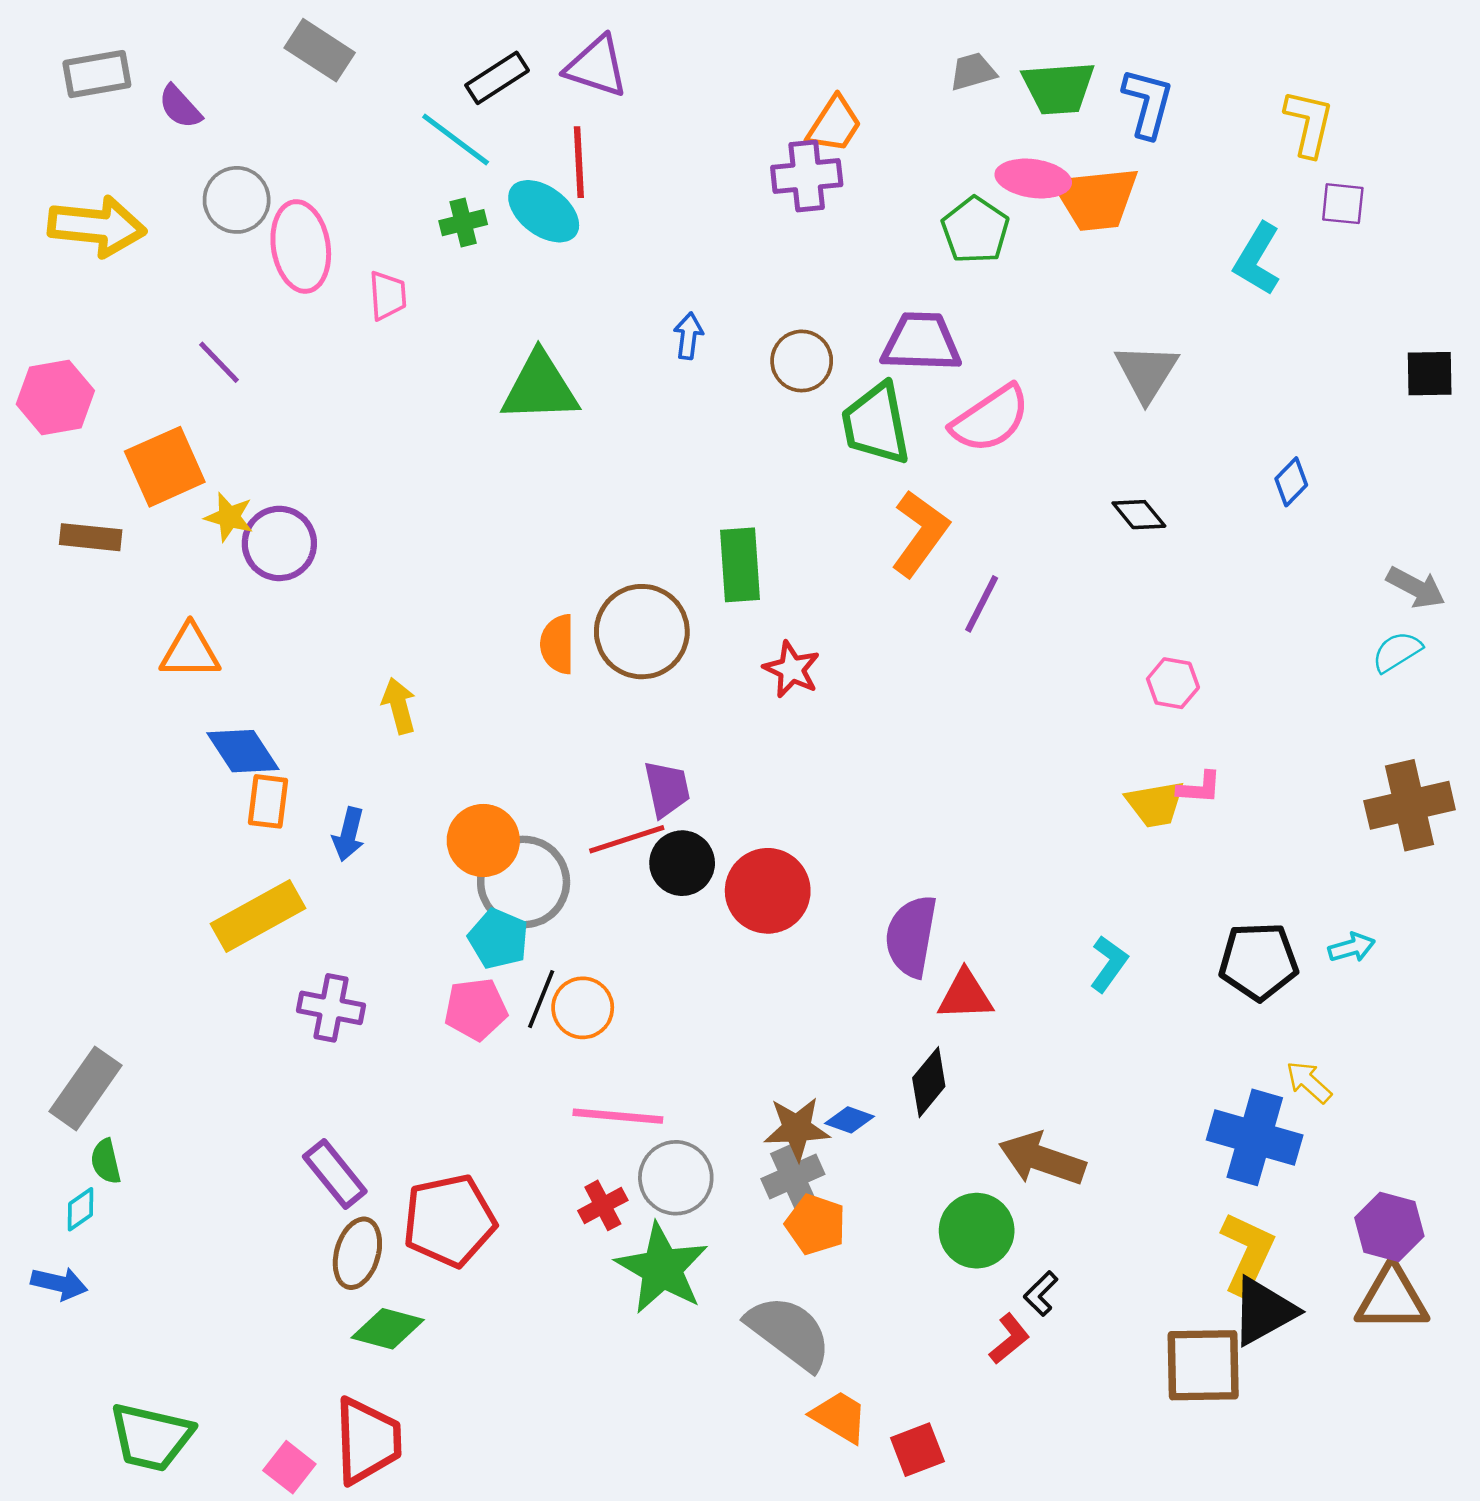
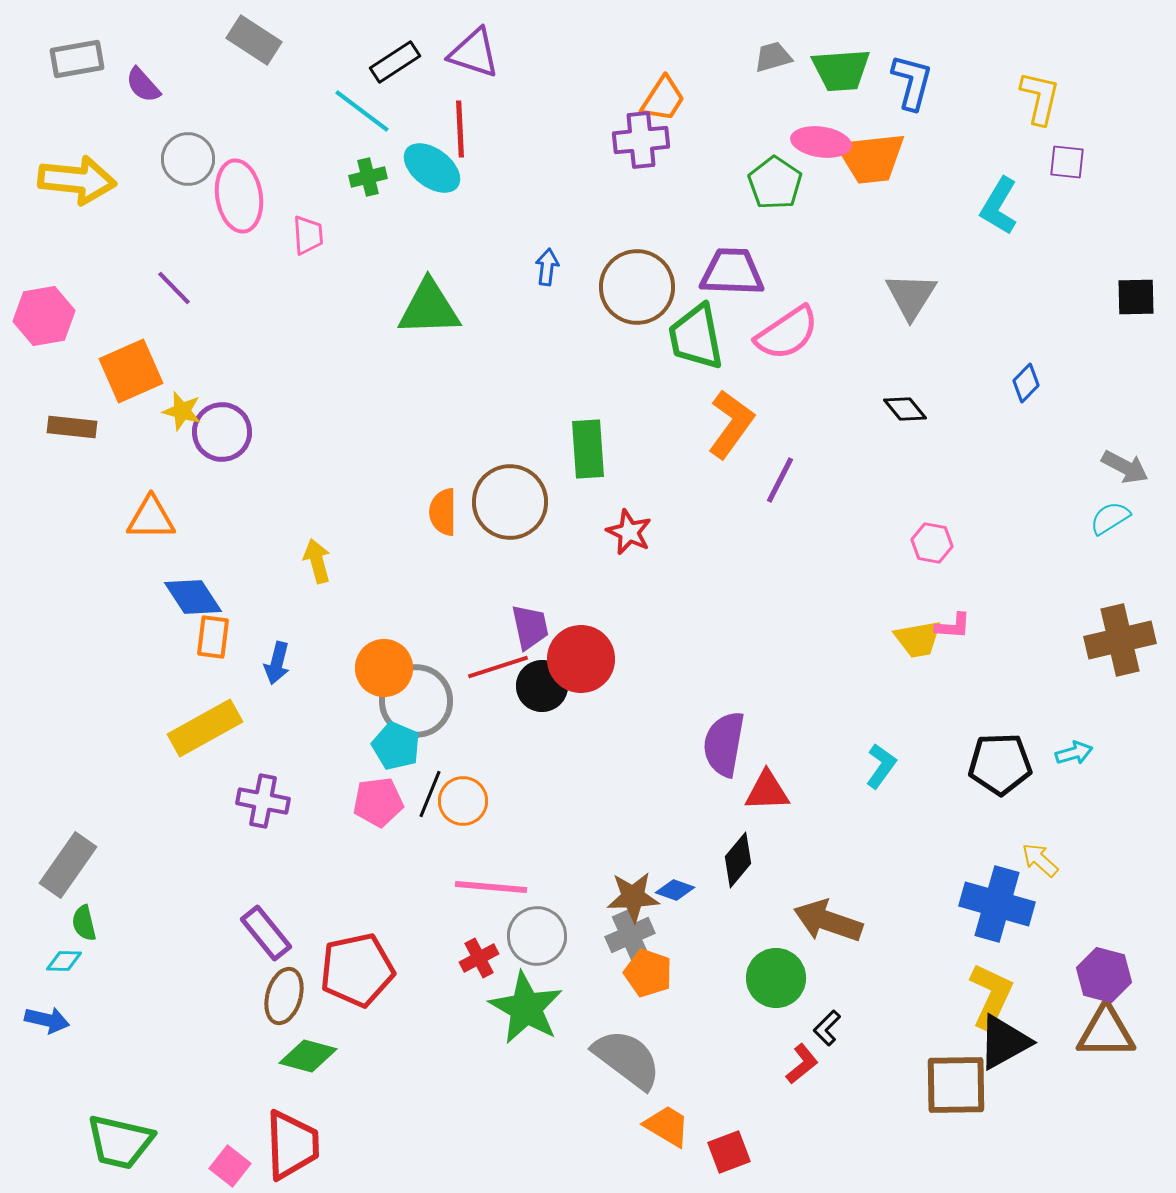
brown circle: (802, 361) -> (637, 287), size x1.5
red circle: (768, 891) -> (581, 659), moved
cyan diamond: (81, 1209) -> (64, 961), turned 36

